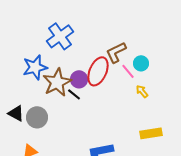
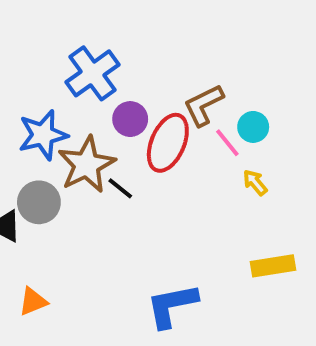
purple circle: (79, 79) -> (130, 119), moved
gray circle: (37, 117) -> (39, 202), moved

